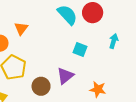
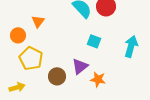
cyan arrow: (114, 41) -> (131, 46), moved, size x1.5
orange star: (98, 89) -> (98, 79), moved

